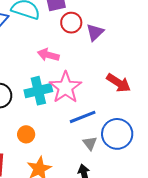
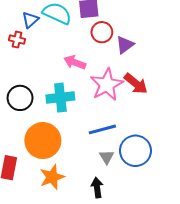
red arrow: (119, 83) -> (136, 84), moved
pink star: (65, 87) -> (107, 85), moved
orange circle: (26, 134) -> (43, 141), size x2.0

